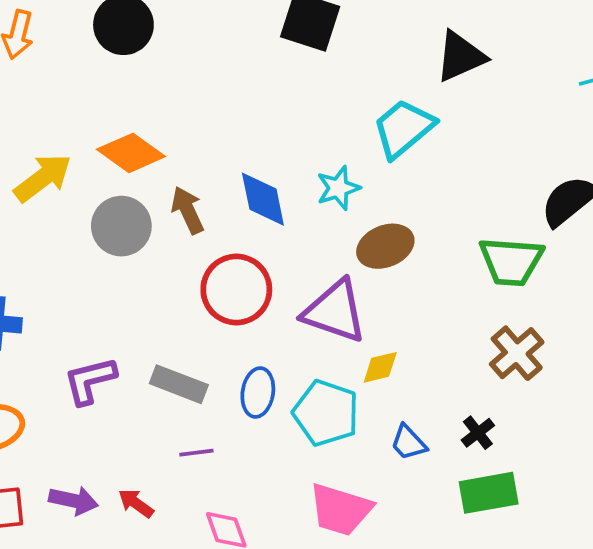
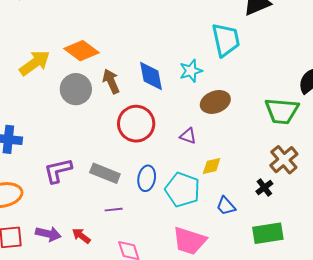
cyan trapezoid: (403, 128) -> (226, 40), turned 117
purple triangle: (335, 311) -> (188, 136), size x0.5
black cross: (478, 433) -> (264, 187), moved

